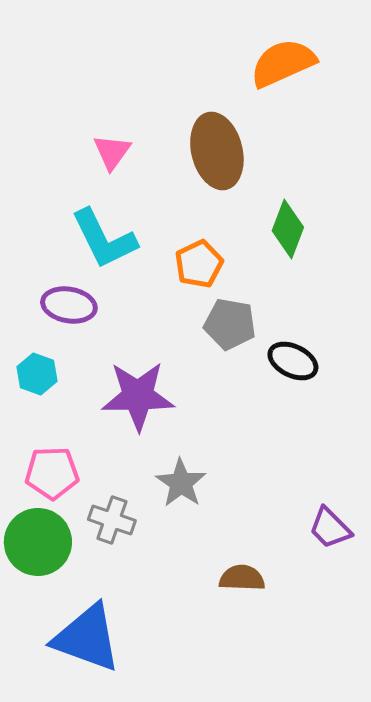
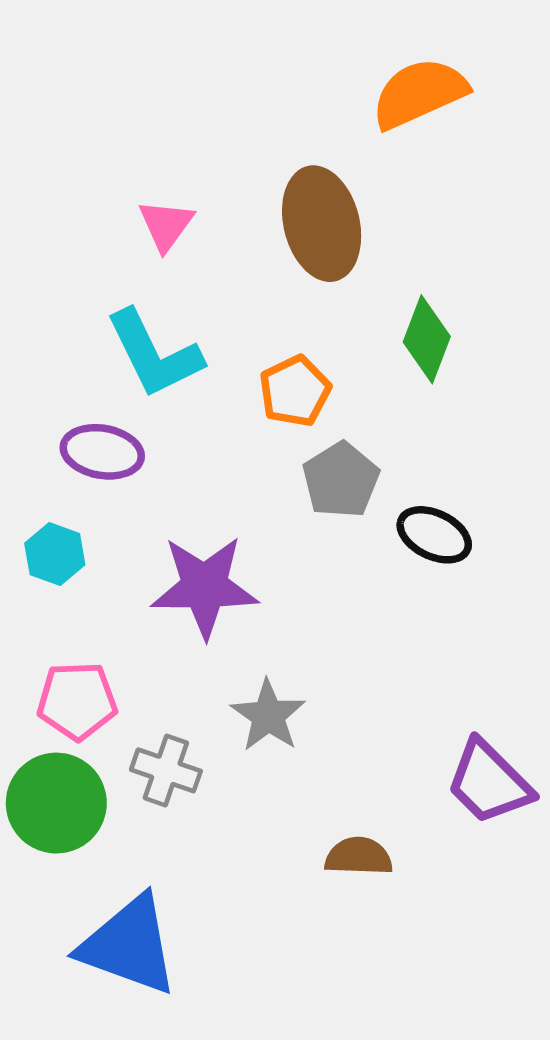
gray pentagon: (230, 324) -> (341, 480), turned 30
purple trapezoid: (330, 528) -> (489, 782), size x1.4

